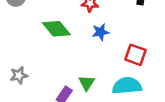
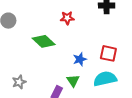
blue star: (100, 32) -> (80, 59), moved

